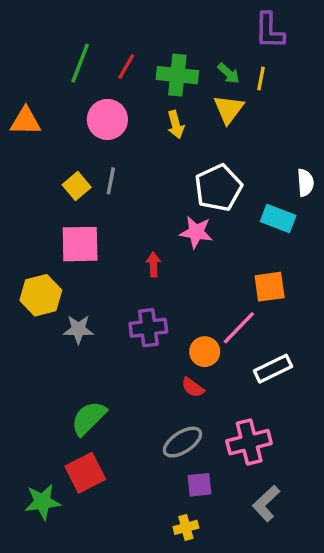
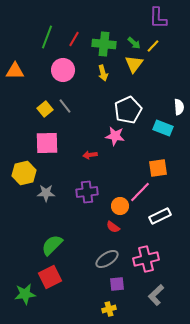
yellow line: (261, 78) -> (153, 46), turned 32
gray line: (111, 181) -> (65, 106), turned -49
red arrow: (153, 265) -> (90, 155), turned -96

